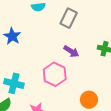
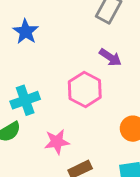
cyan cross: (14, 83) -> (25, 100), turned -36

